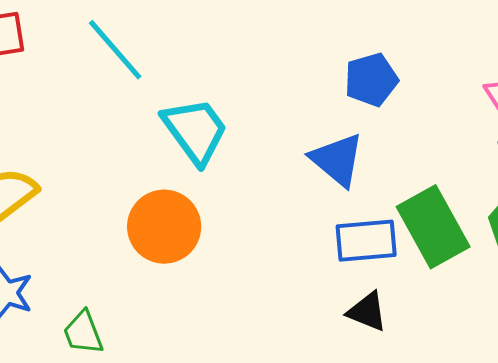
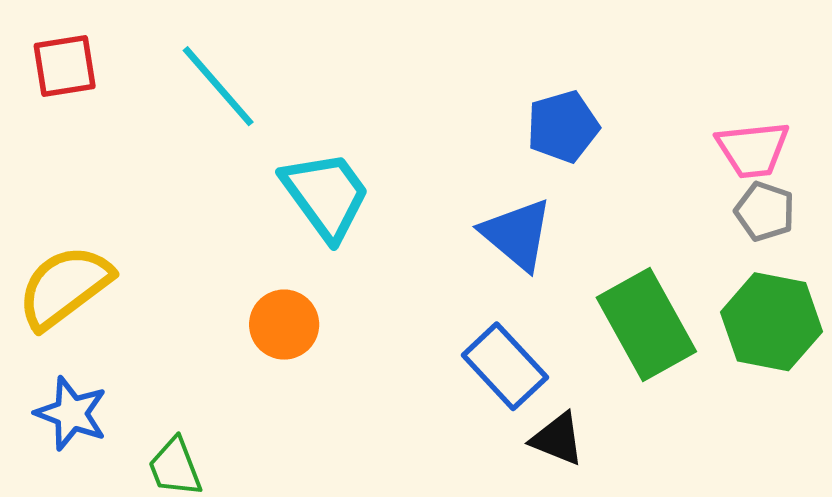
orange circle: (164, 227) -> (284, 325), size x0.7
blue rectangle: (366, 241) -> (505, 366), moved, turned 52

